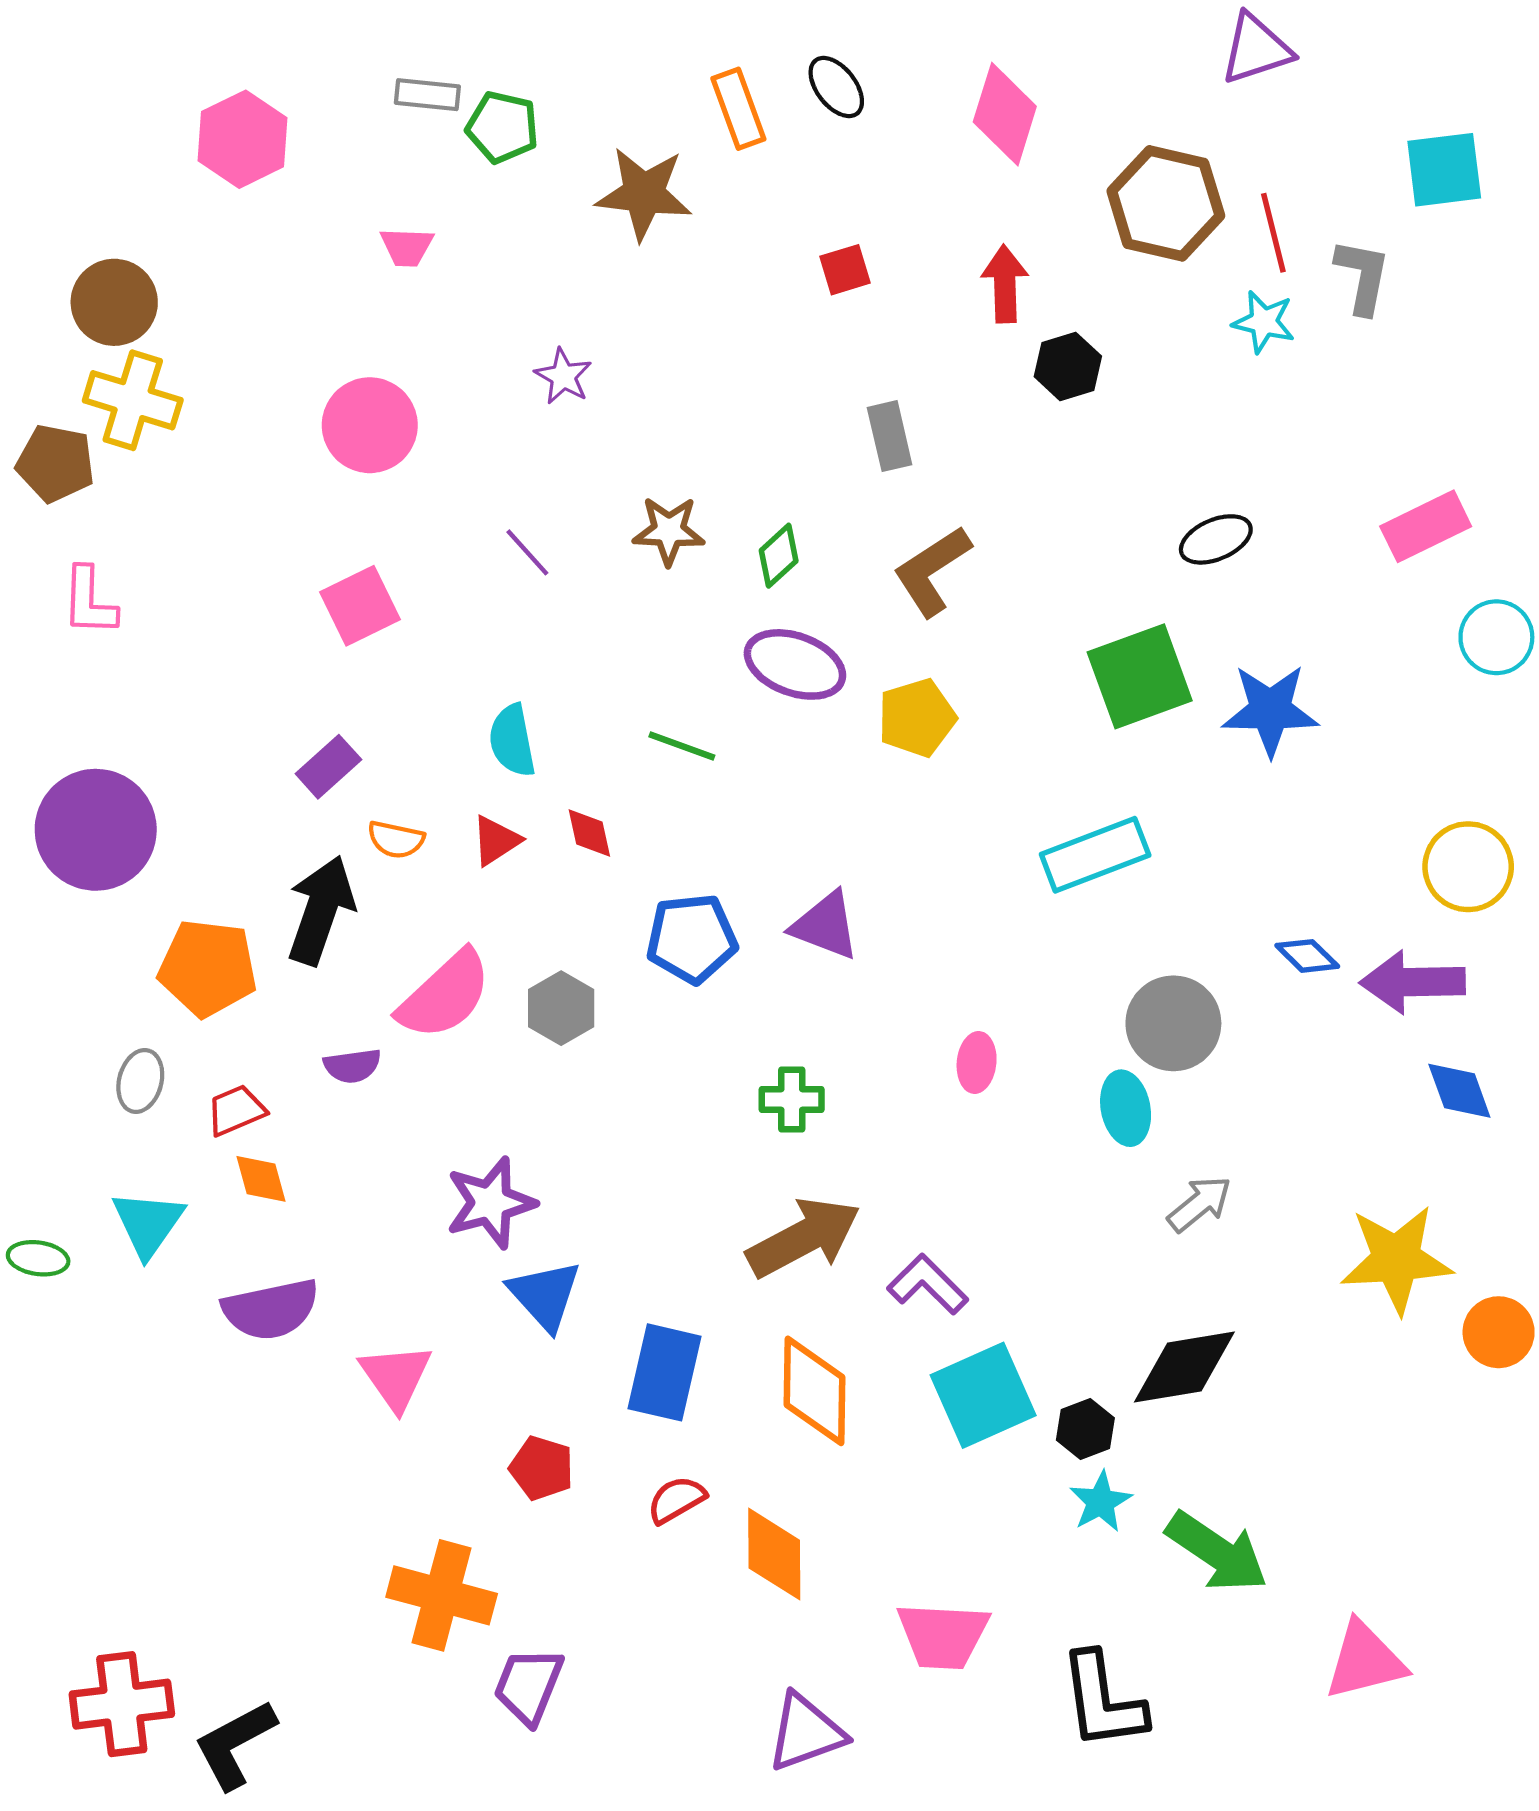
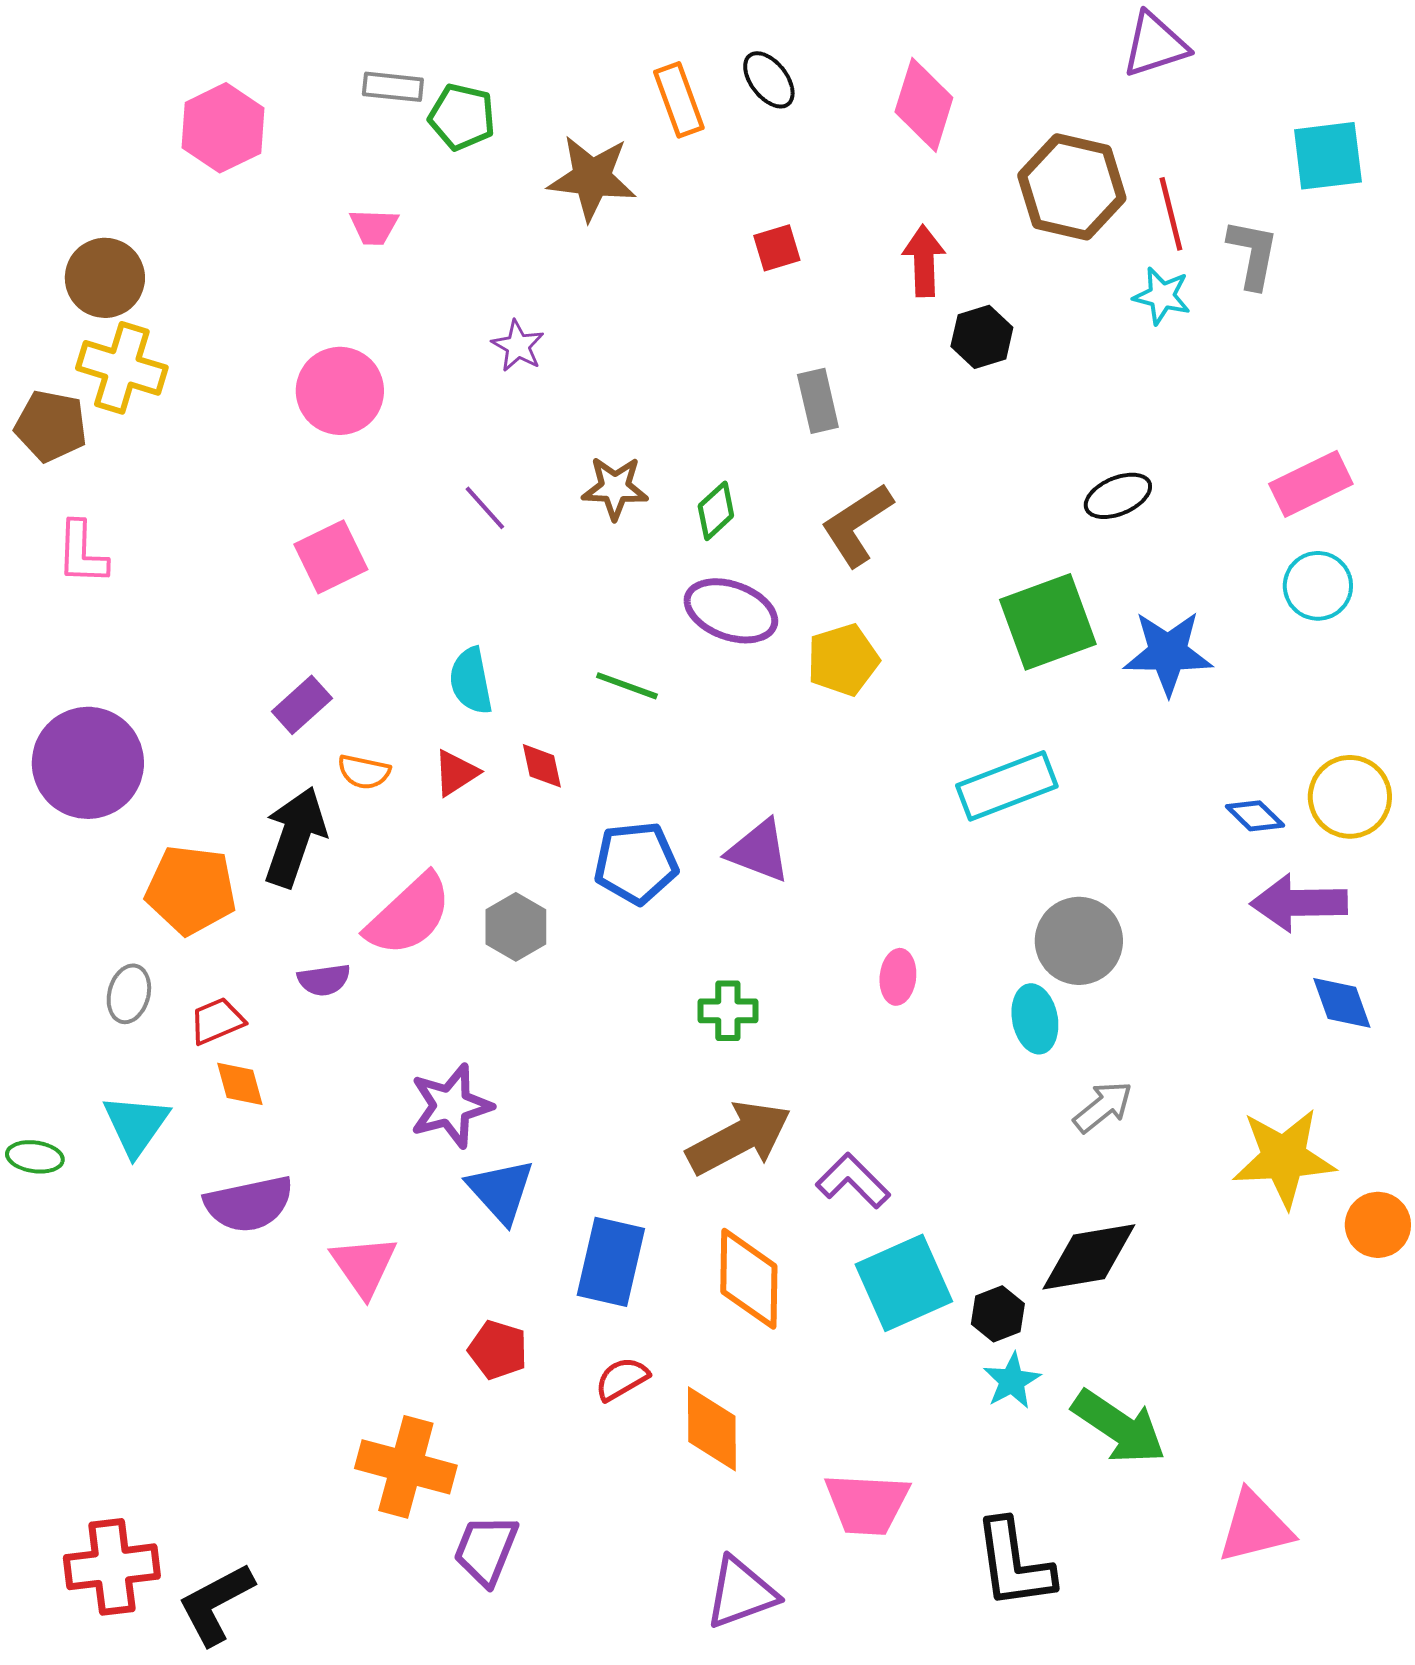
cyan circle: (1496, 637) -> (1318, 586), moved
blue diamond: (1307, 956) -> (1255, 816), moved

